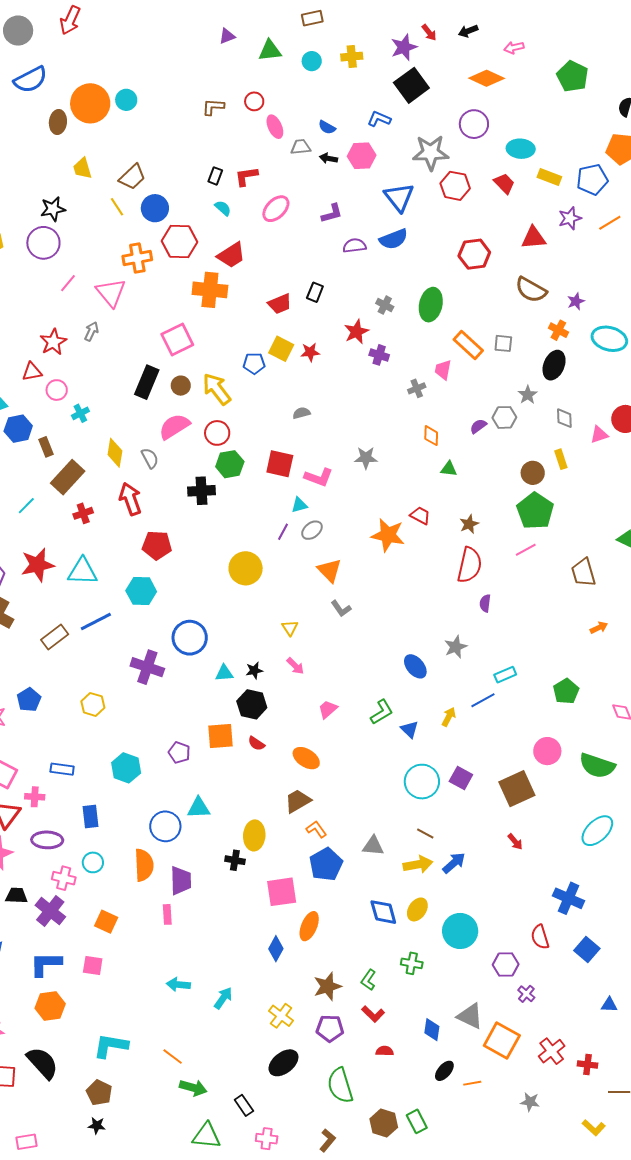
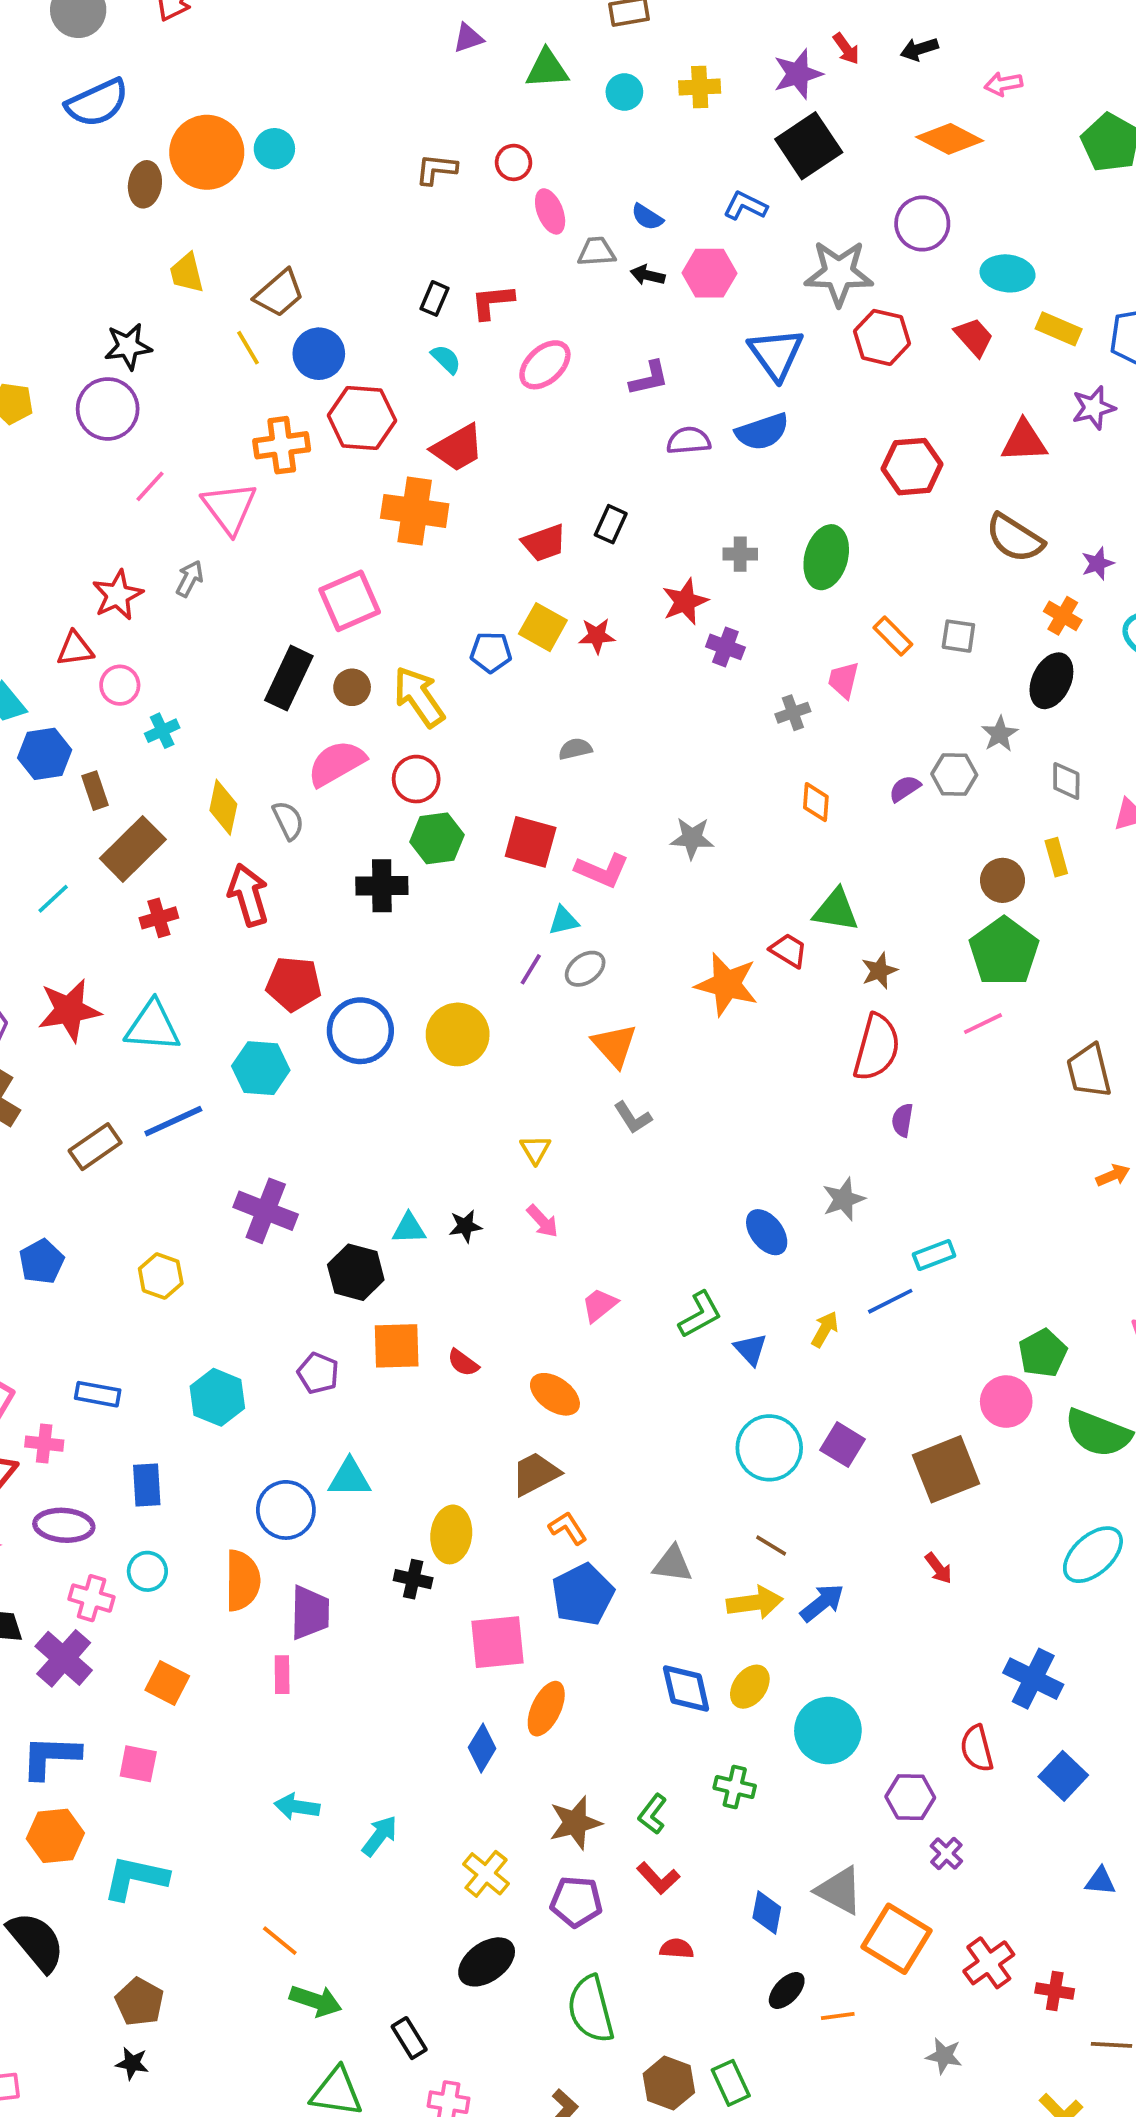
gray cross: (385, 305) -> (740, 554), turned -30
orange rectangle: (468, 345) -> (893, 636), size x0.7
green triangle: (449, 469) -> (836, 910), moved, size x1.5
blue circle: (190, 638) -> (360, 1031), moved
green pentagon: (566, 691) -> (1043, 1353), moved
black hexagon: (252, 704) -> (356, 1272), moved
cyan L-shape: (111, 1046) -> (135, 1878), moved

